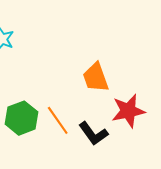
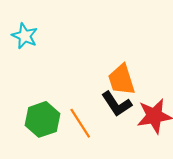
black L-shape: (93, 134) -> (117, 104), moved

